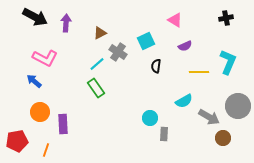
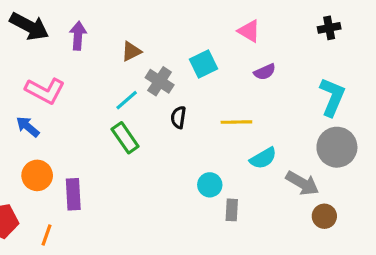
black semicircle: (156, 66) -> (178, 117), moved
yellow line: (199, 72) -> (236, 122), moved
gray circle: (238, 106) -> (337, 147), moved

